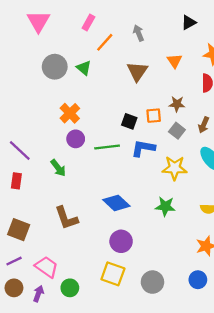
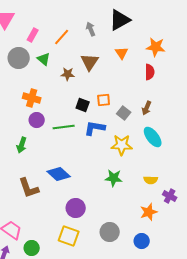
pink rectangle: (88, 22) -> (33, 35), moved
black triangle: (189, 22) -> (120, 20), moved, size x1.6
brown star: (177, 104) -> (68, 74), moved
orange cross: (70, 113) -> (32, 98), turned -30
green arrow: (58, 168) -> (22, 145), turned 56
blue diamond: (116, 203) -> (59, 174), moved
gray circle: (152, 282) -> (110, 232), moved

